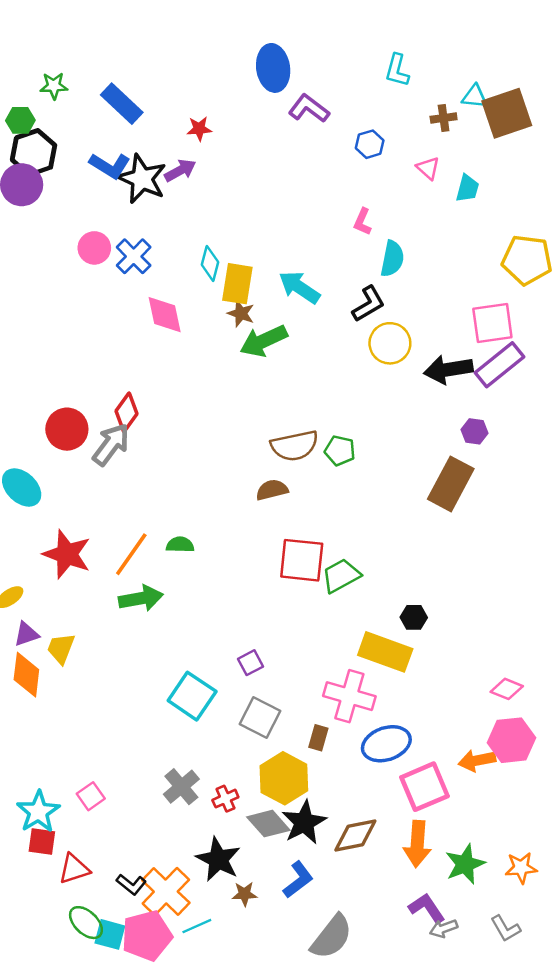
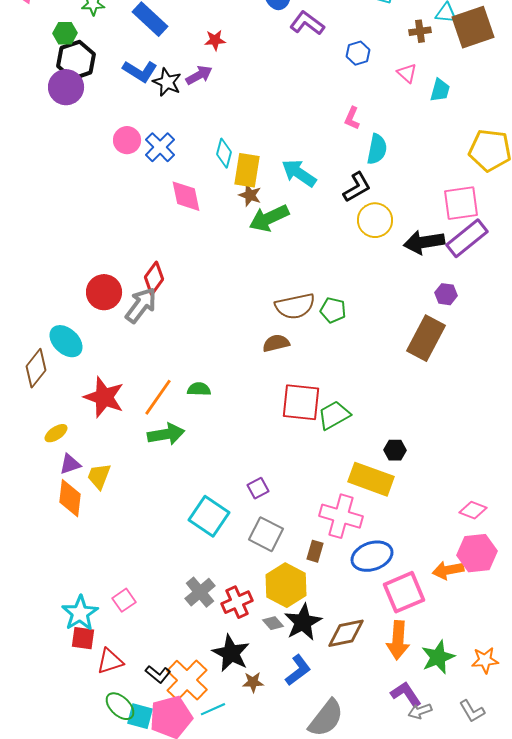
black star: (142, 179) -> (167, 82), size x0.7
red cross: (225, 799) -> (237, 602), size x1.4
gray diamond: (268, 824) -> (273, 623), size x0.6

